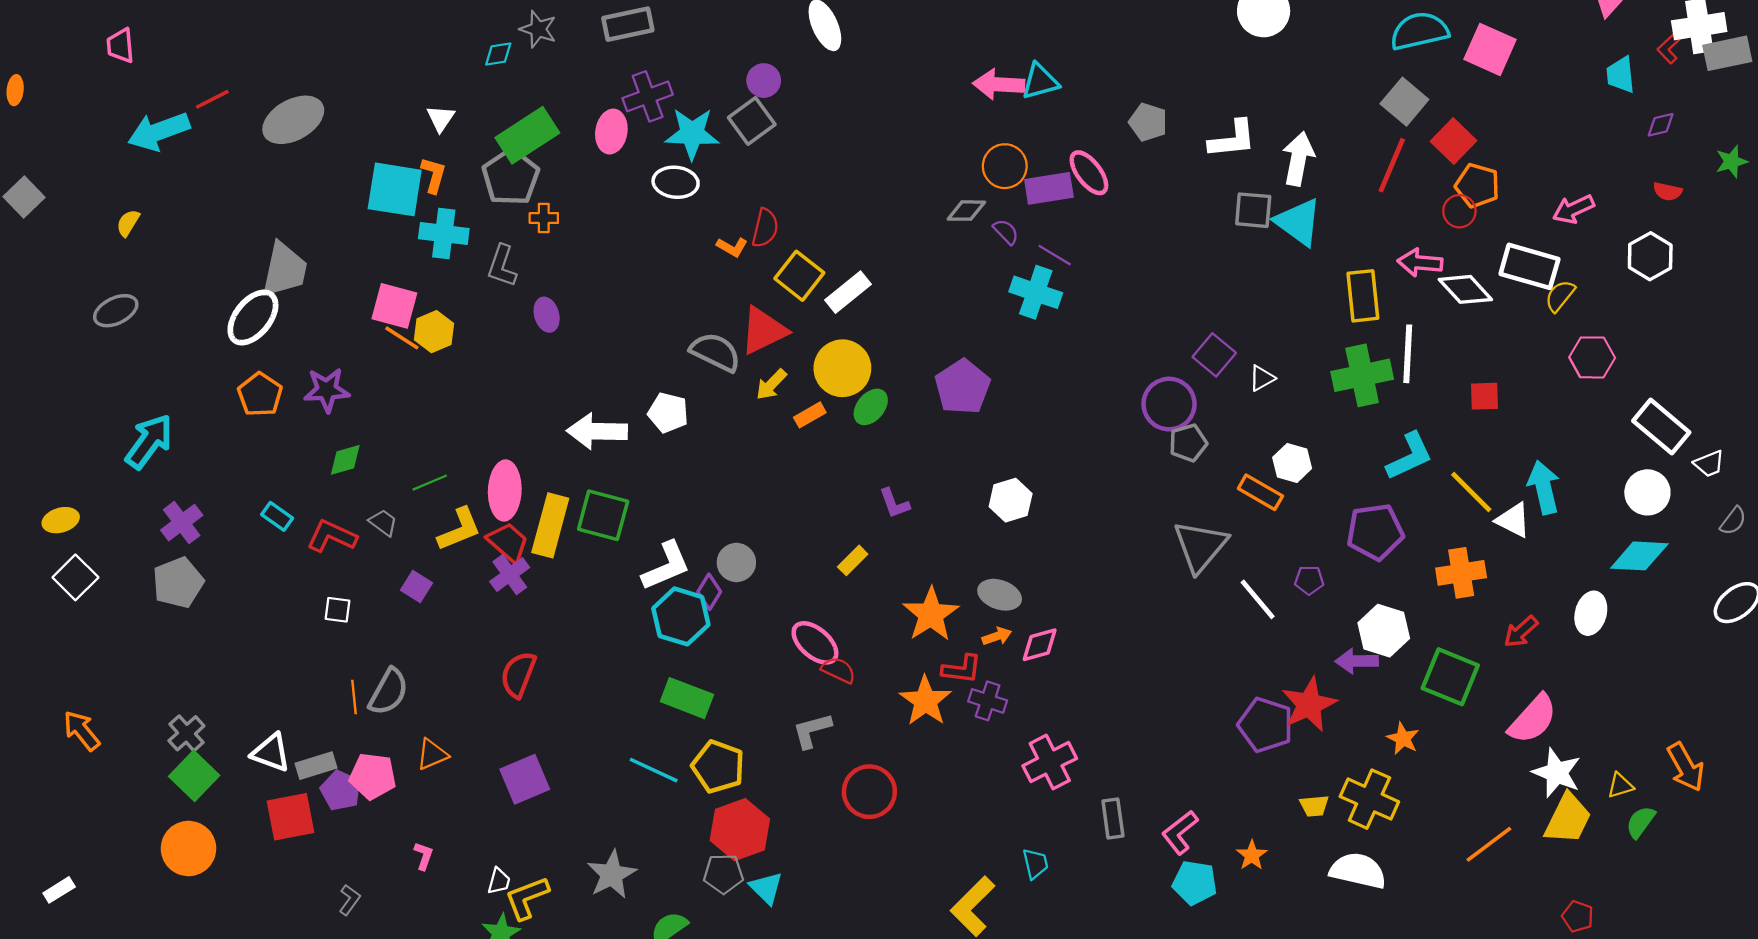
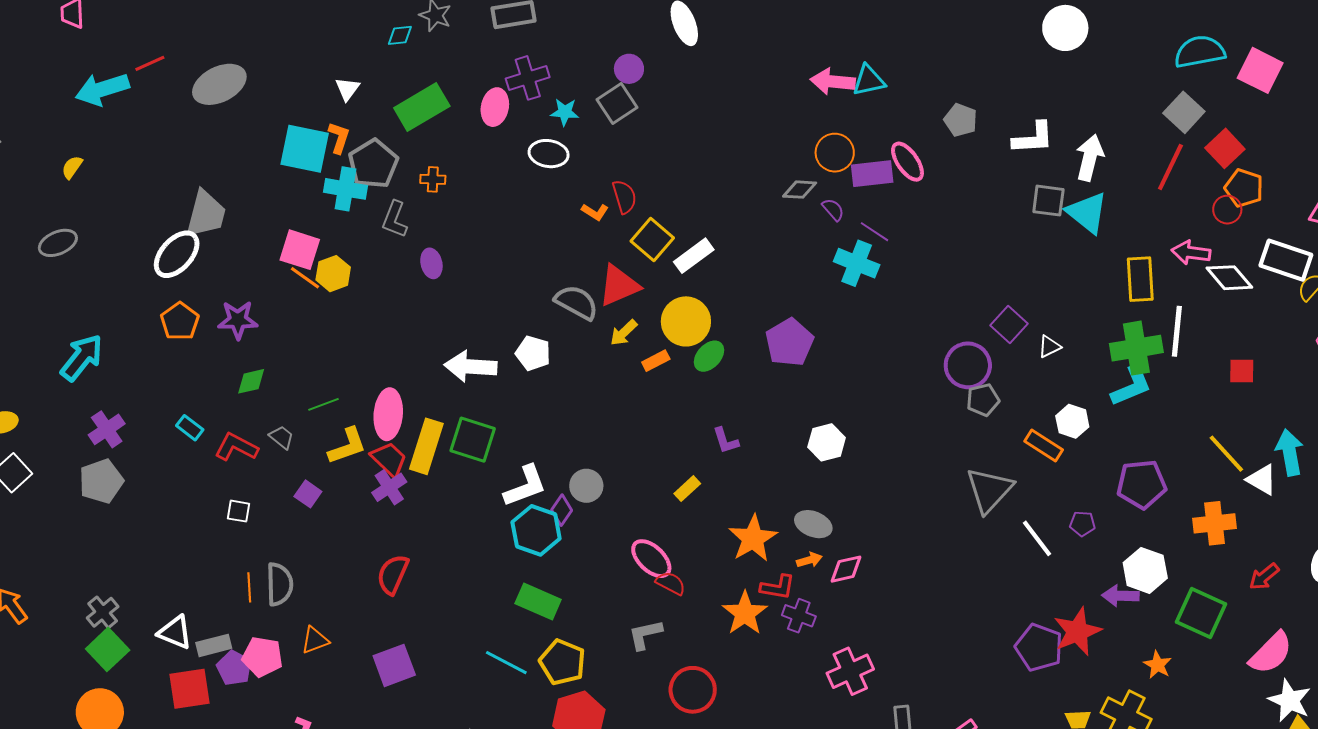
cyan star: (692, 134) -> (565, 112), size x0.6
gray pentagon: (511, 177) -> (373, 164), moved
red semicircle: (765, 228) -> (624, 197), turned -32
cyan L-shape: (1410, 456) -> (1131, 386), moved
gray semicircle: (388, 692) -> (279, 584), turned -33

